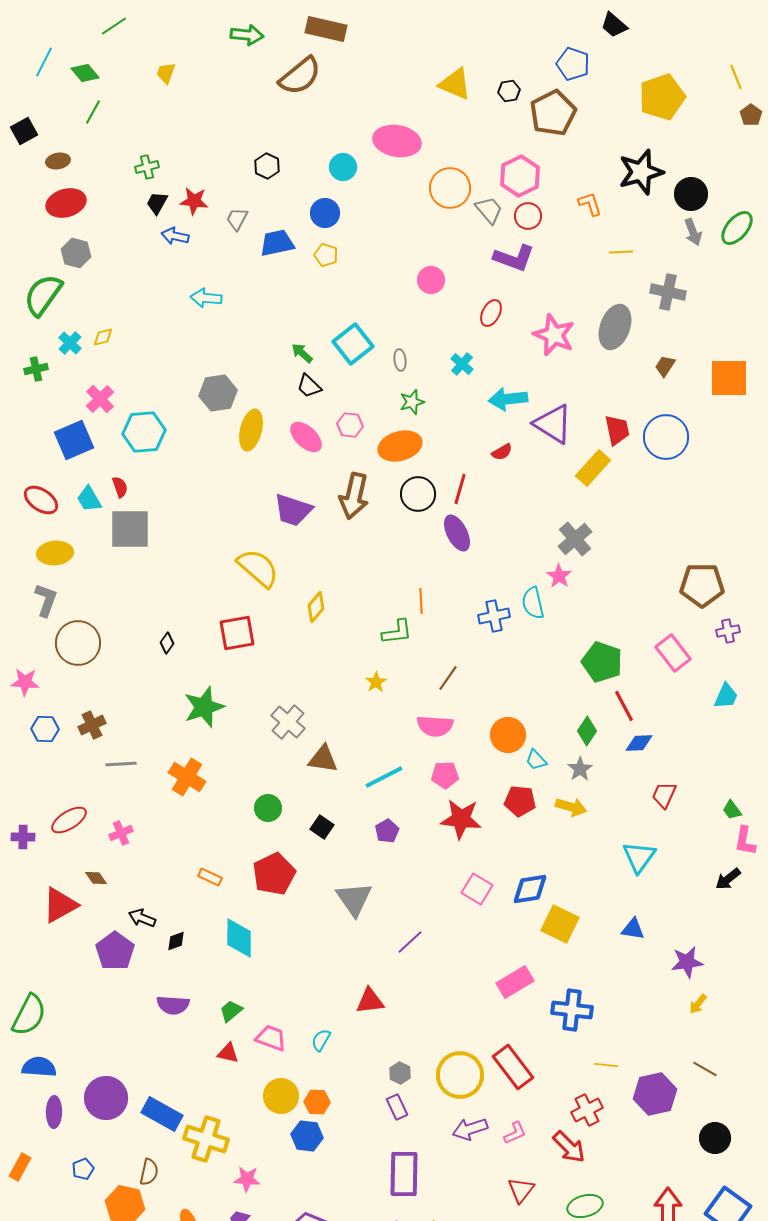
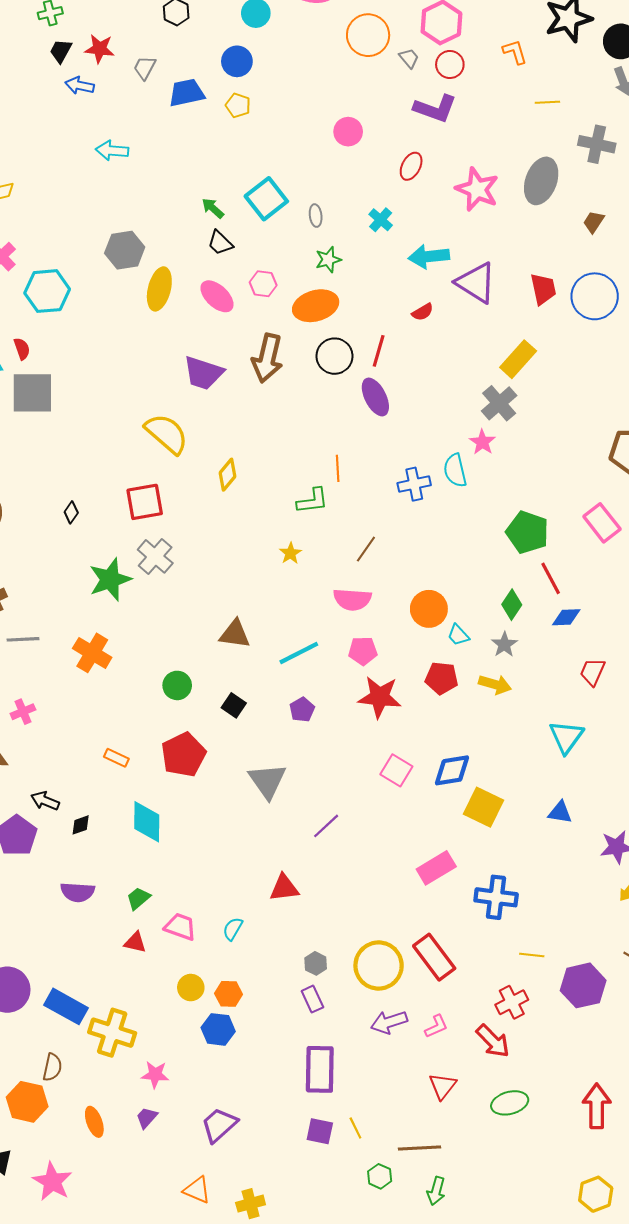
gray trapezoid: (489, 210) -> (409, 58), size x0.7
yellow rectangle: (593, 468) -> (518, 359), moved
gray cross: (288, 722) -> (155, 556), moved
yellow circle: (281, 1096) -> (191, 988), size x0.7

